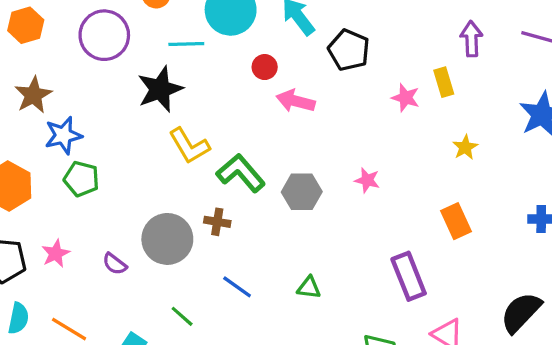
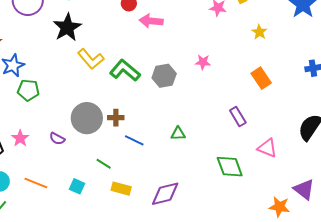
brown cross: (217, 222) -> (116, 118), moved
purple rectangle: (409, 276) -> (238, 116), size x0.7

